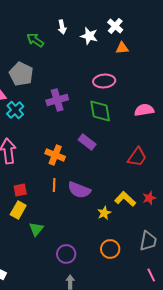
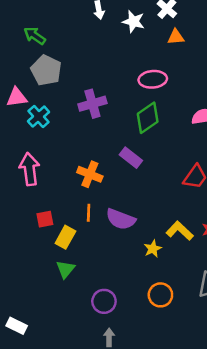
green arrow: (35, 40) -> (35, 36), moved
green diamond: (100, 111) -> (148, 118), turned 65
yellow rectangle: (18, 210) -> (65, 237), moved

